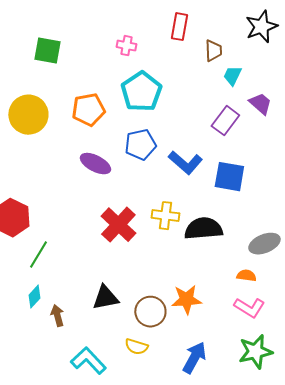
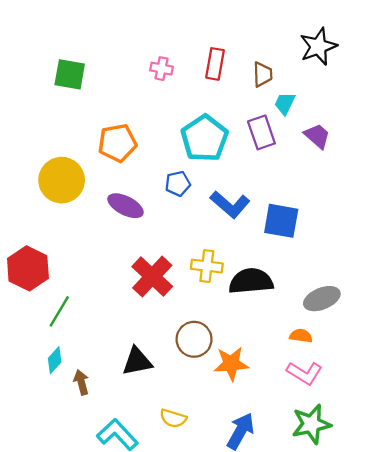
red rectangle: (179, 27) -> (215, 64), moved
cyan pentagon: (141, 92) -> (204, 138), moved
yellow circle: (28, 115) -> (62, 180), moved
purple rectangle: (225, 121) -> (261, 132), moved, turned -56
blue pentagon: (140, 145) -> (178, 184), size x0.7
brown circle: (150, 312) -> (194, 339), moved

